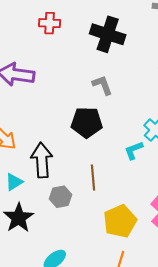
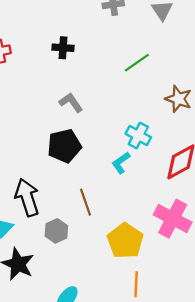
black cross: (108, 34) -> (63, 48), size x0.6

